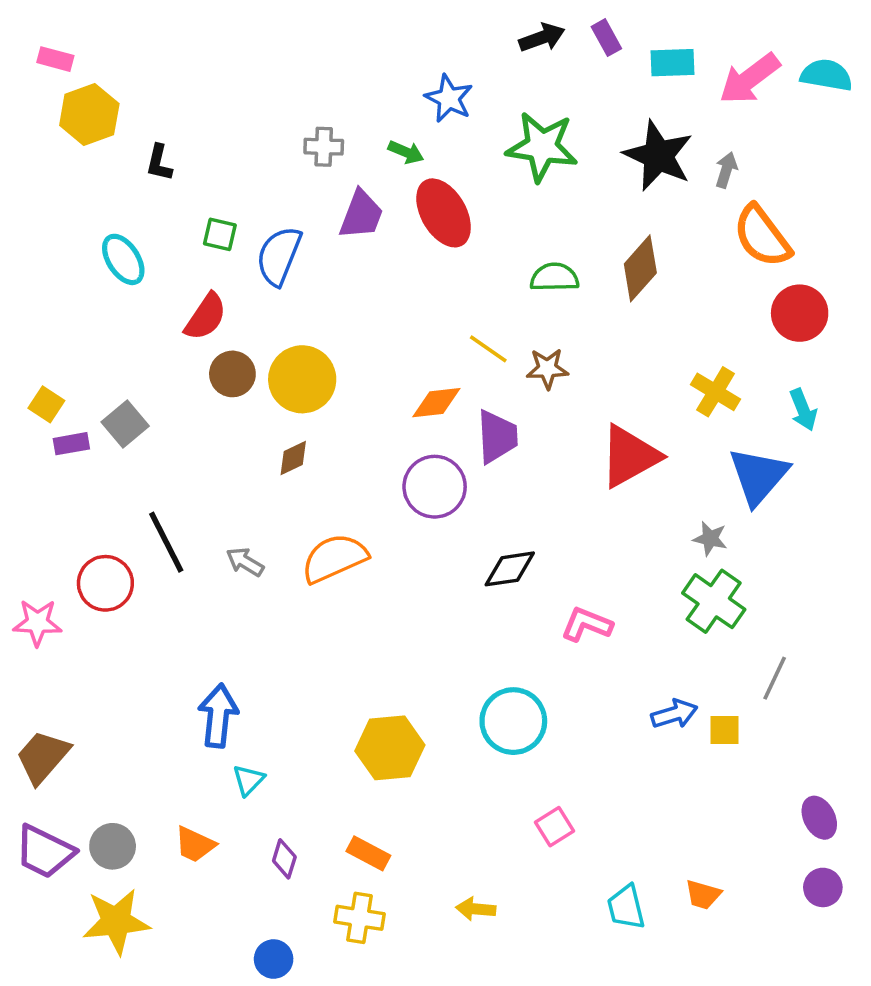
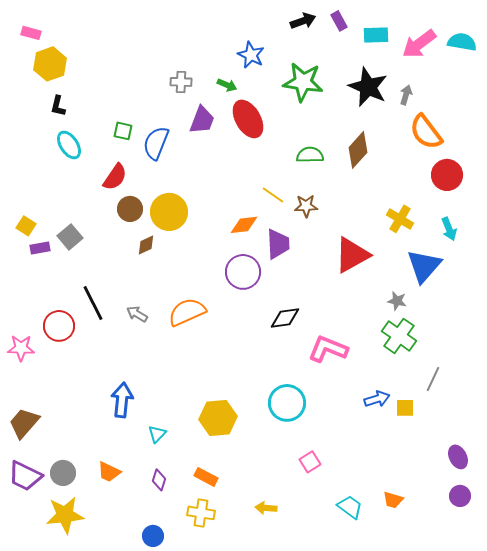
black L-shape: (159, 163) -> (58, 106), moved
brown diamond: (293, 458) -> (146, 245), moved
pink L-shape: (587, 624) -> (328, 349), size x1.4
cyan triangle: (249, 780) -> (157, 434), moved
cyan trapezoid: (626, 907) -> (350, 507), turned 140

